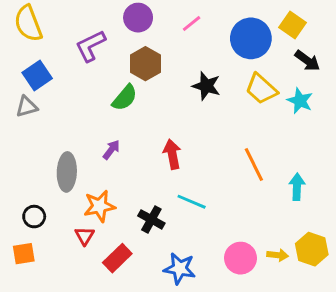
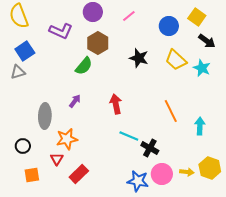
blue circle: (251, 38) -> (169, 26), size x0.7
purple L-shape: (91, 46) -> (61, 31), turned -130
black cross: (151, 219) -> (150, 148), moved
orange square: (24, 254) -> (32, 175), moved
blue star: (180, 268) -> (138, 181), moved

